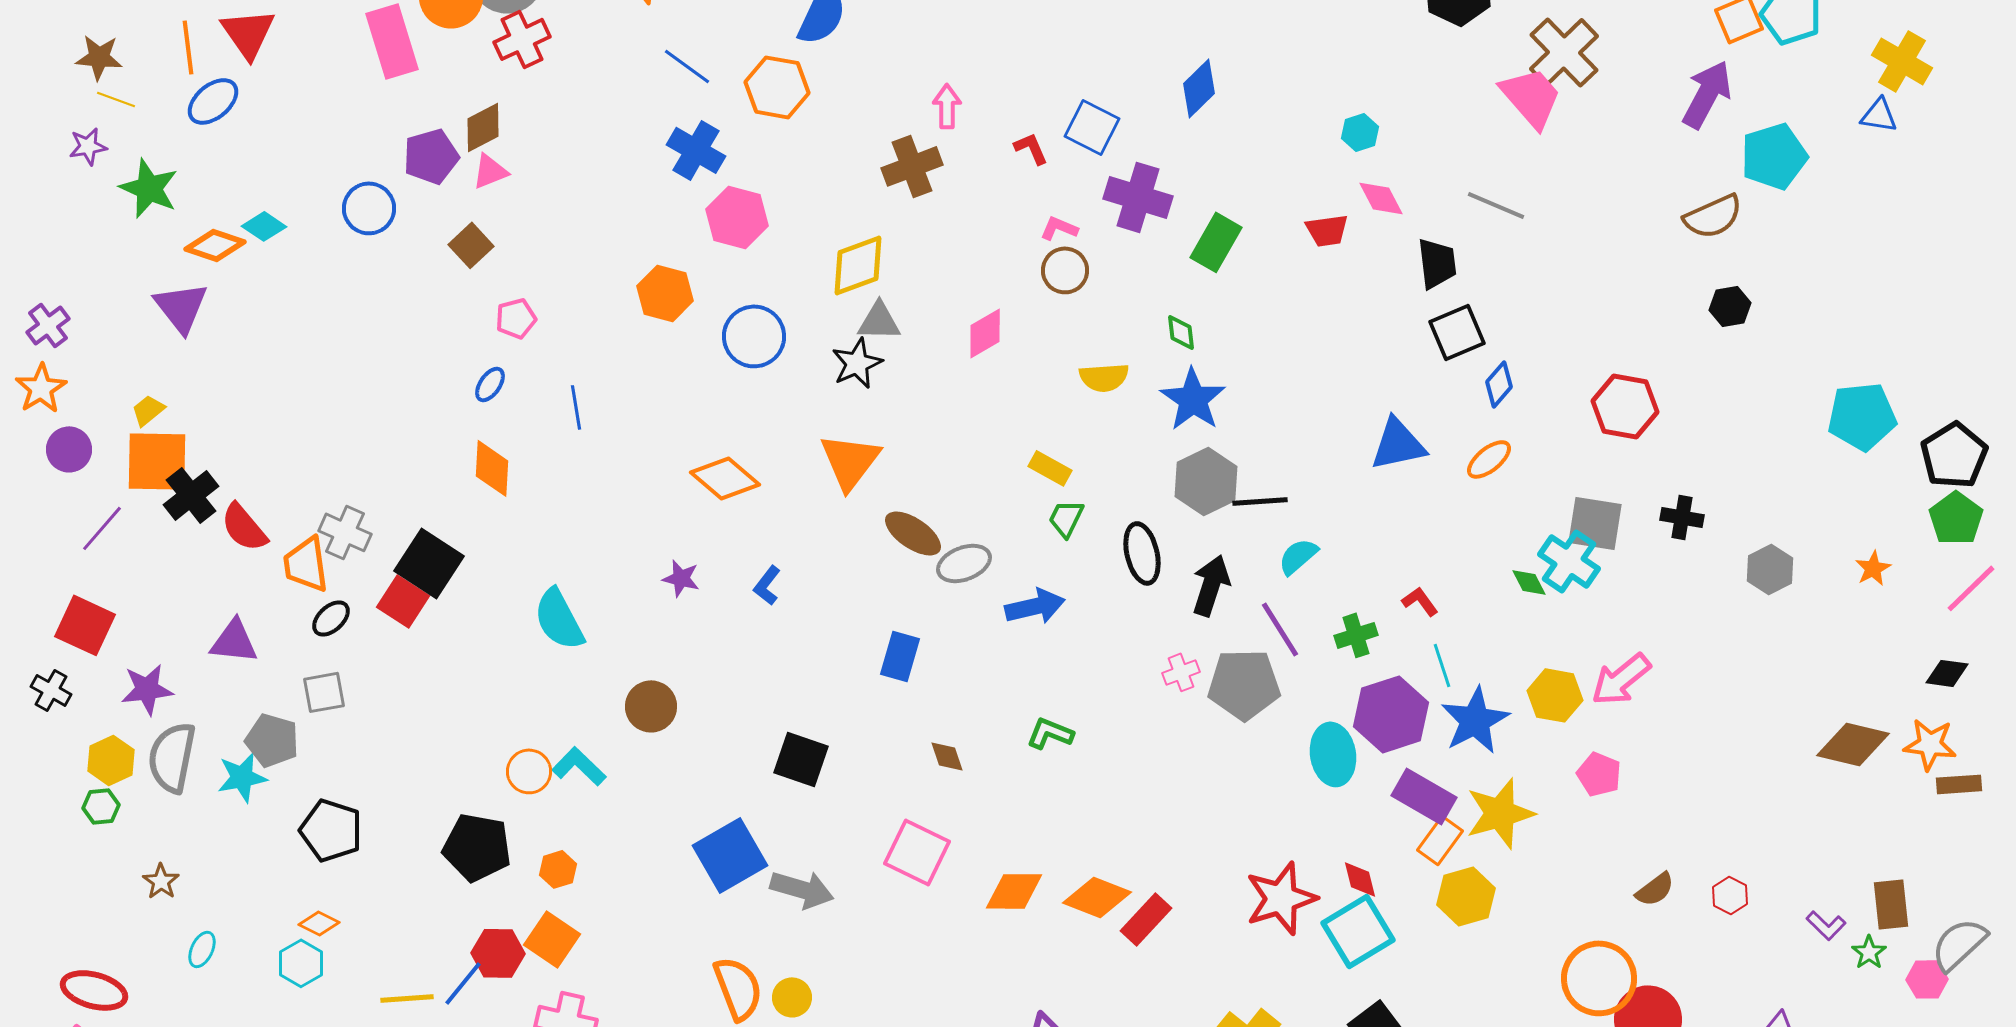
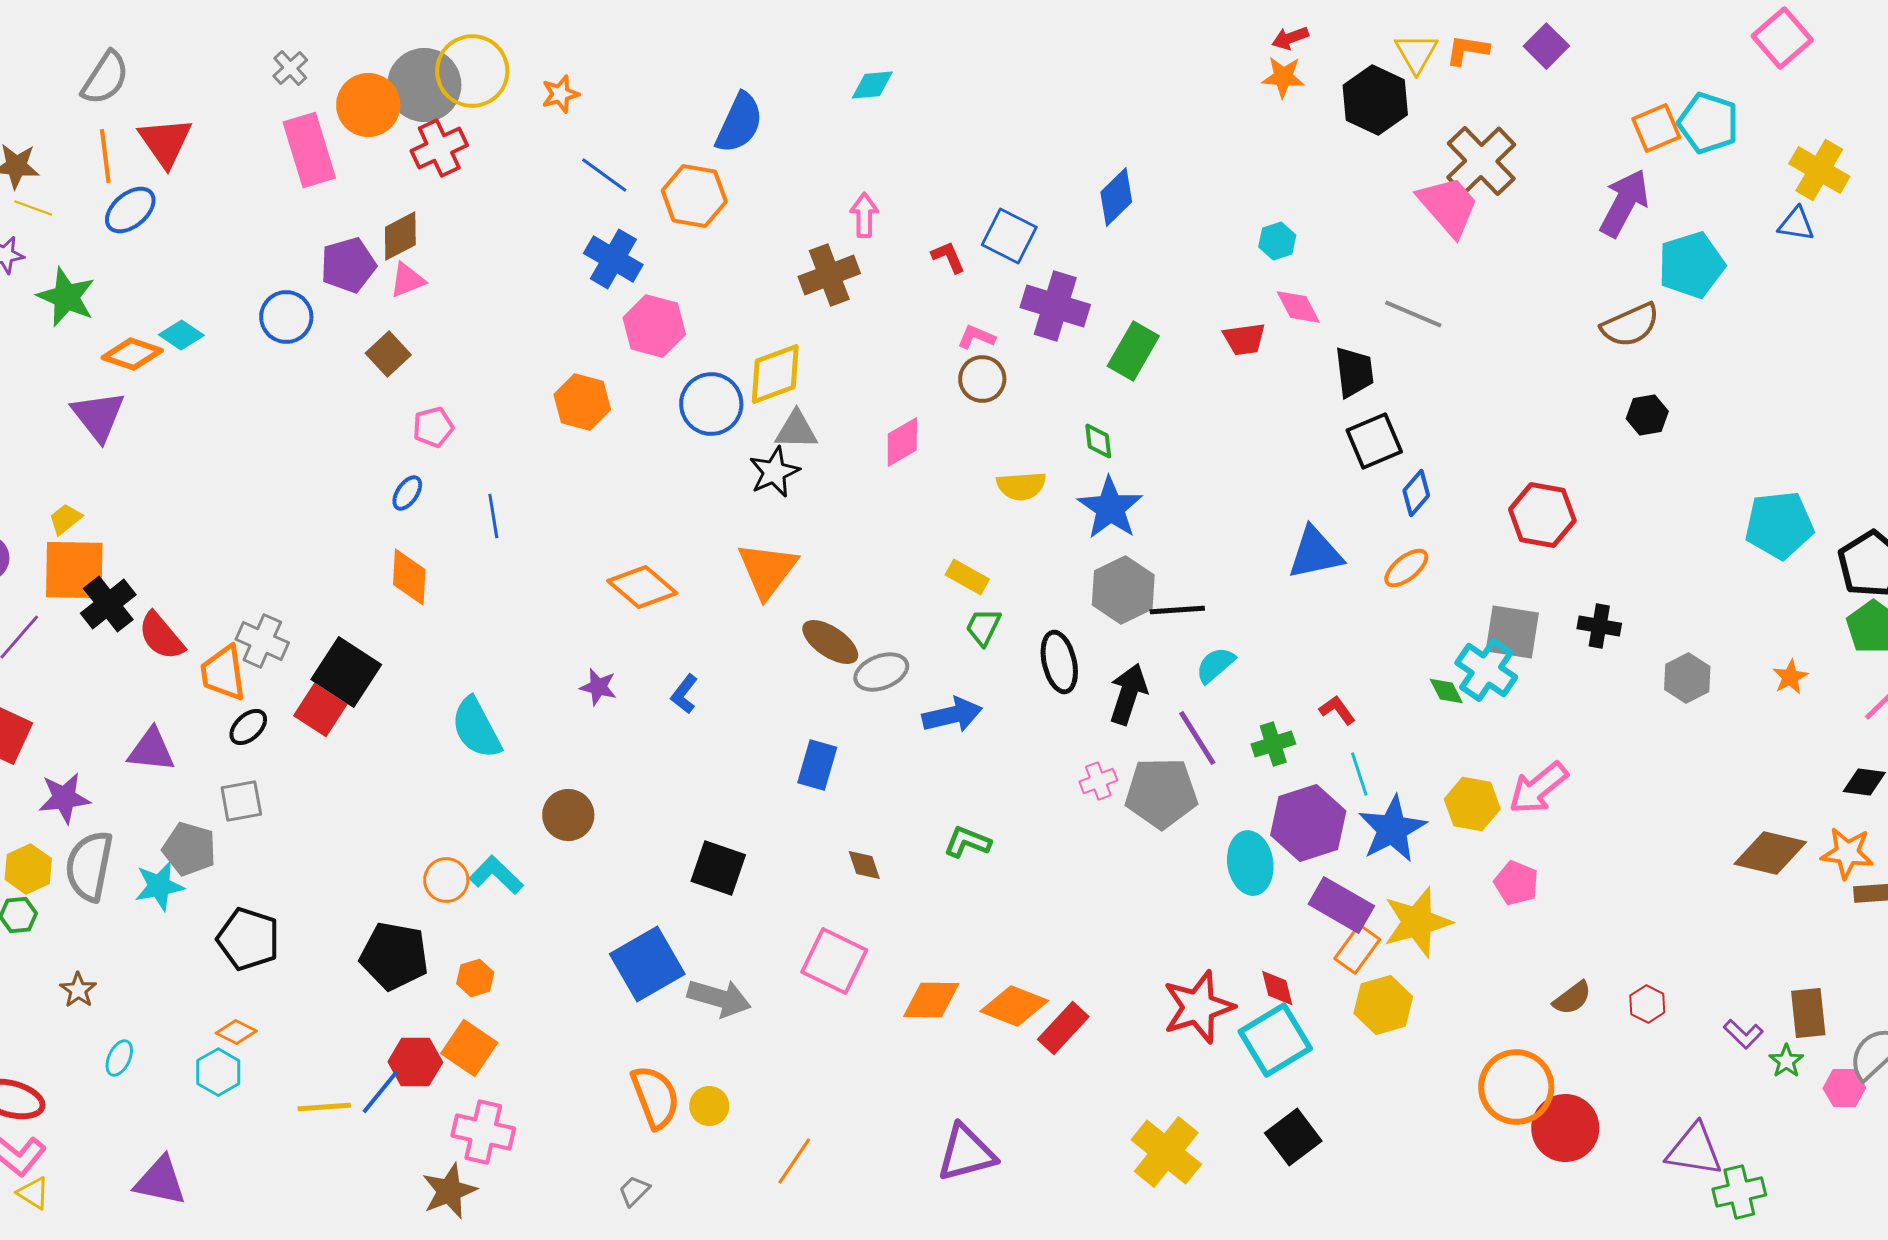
blue circle: (754, 336) -> (711, 404), moved

